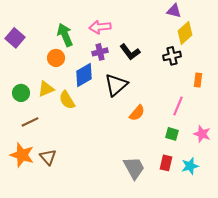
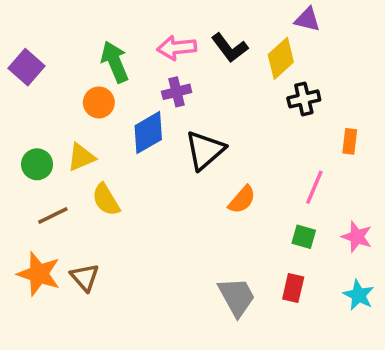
yellow diamond: (185, 33) -> (281, 58), moved
black L-shape: (130, 52) -> (230, 48), moved
yellow semicircle: (67, 100) -> (106, 200), moved
cyan star: (190, 166) -> (359, 295), moved, turned -30

